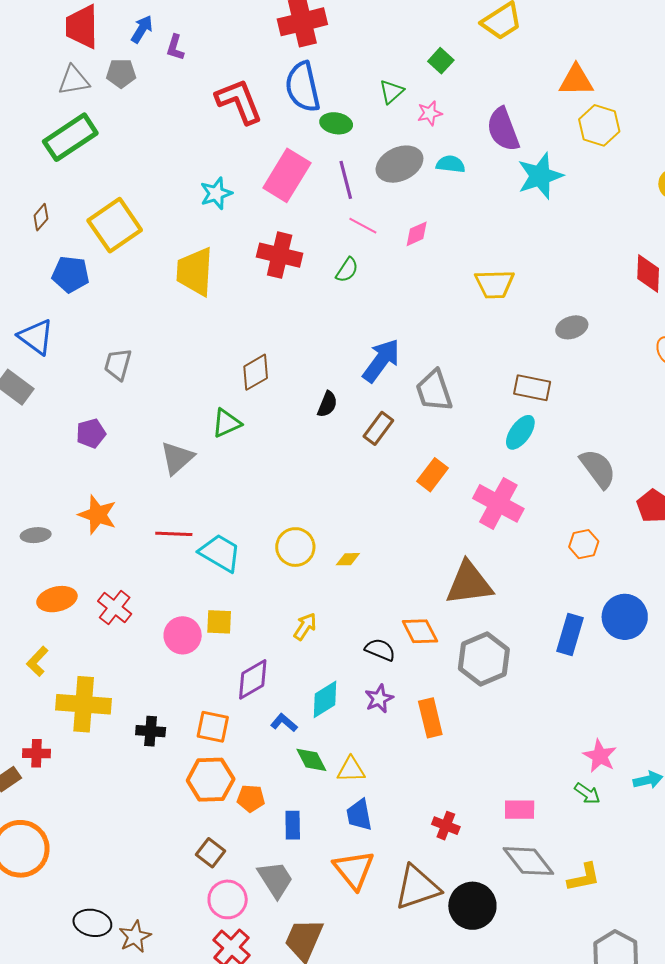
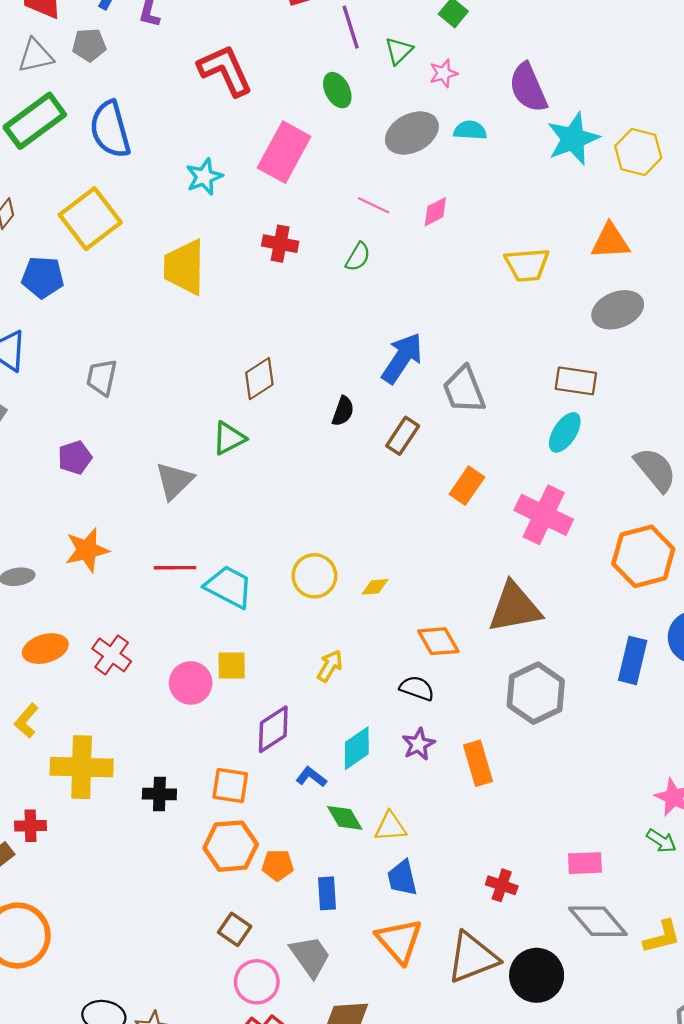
orange triangle: (576, 80) -> (610, 241), moved
blue semicircle: (303, 87) -> (110, 129), moved
green ellipse: (336, 123) -> (337, 90), turned 56
yellow hexagon: (599, 125) -> (638, 152), moved
purple line: (346, 180) -> (351, 27), moved
red cross: (280, 255) -> (280, 244), size x0.7
gray ellipse: (572, 327) -> (618, 310), size x1.4
orange star: (98, 515) -> (87, 550), turned -30
orange hexagon: (584, 544) -> (643, 556), size x1.8
orange diamond: (420, 631) -> (438, 641), moved

